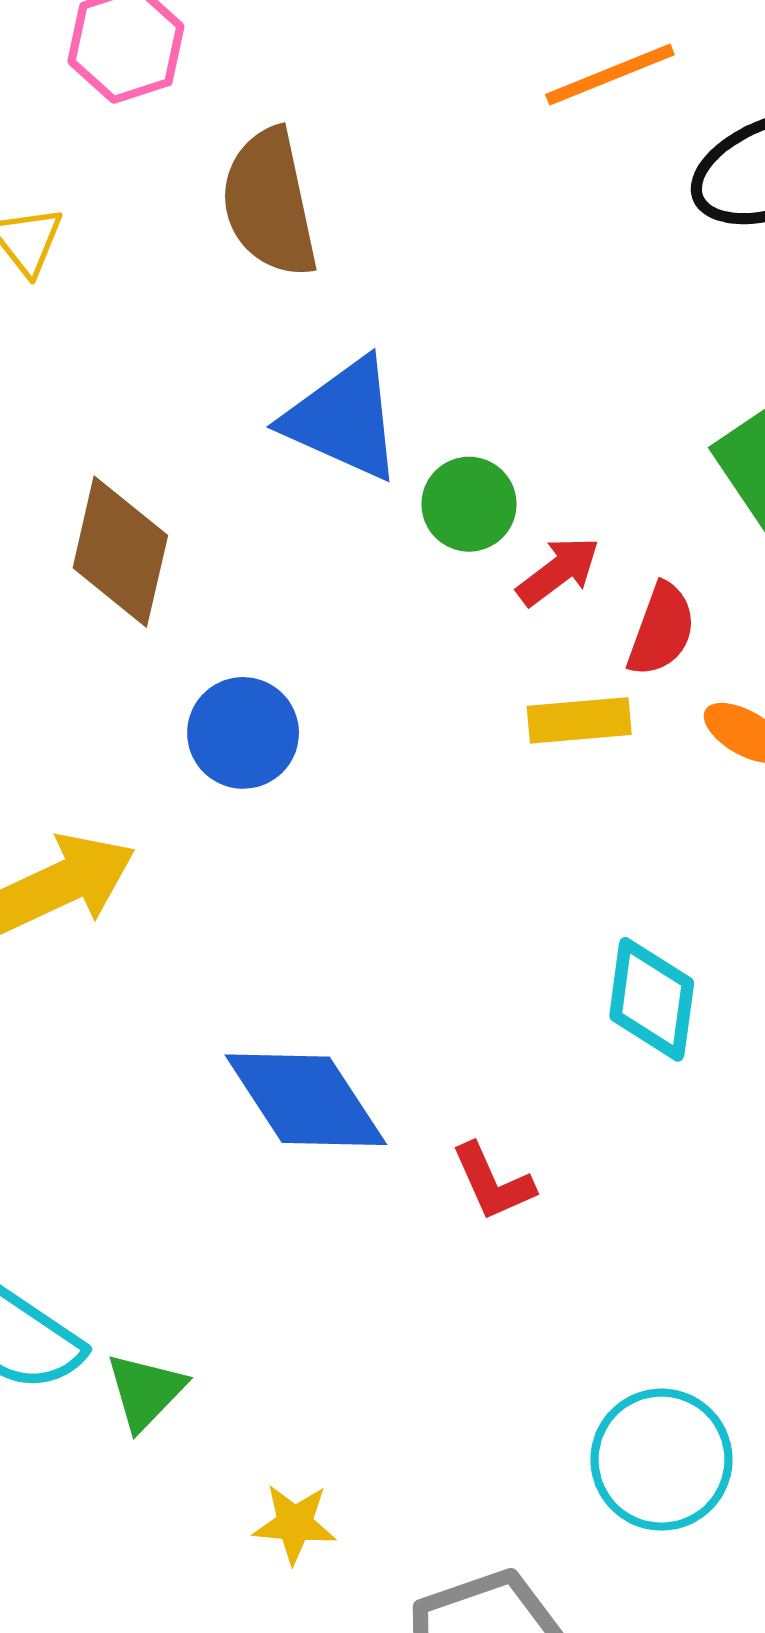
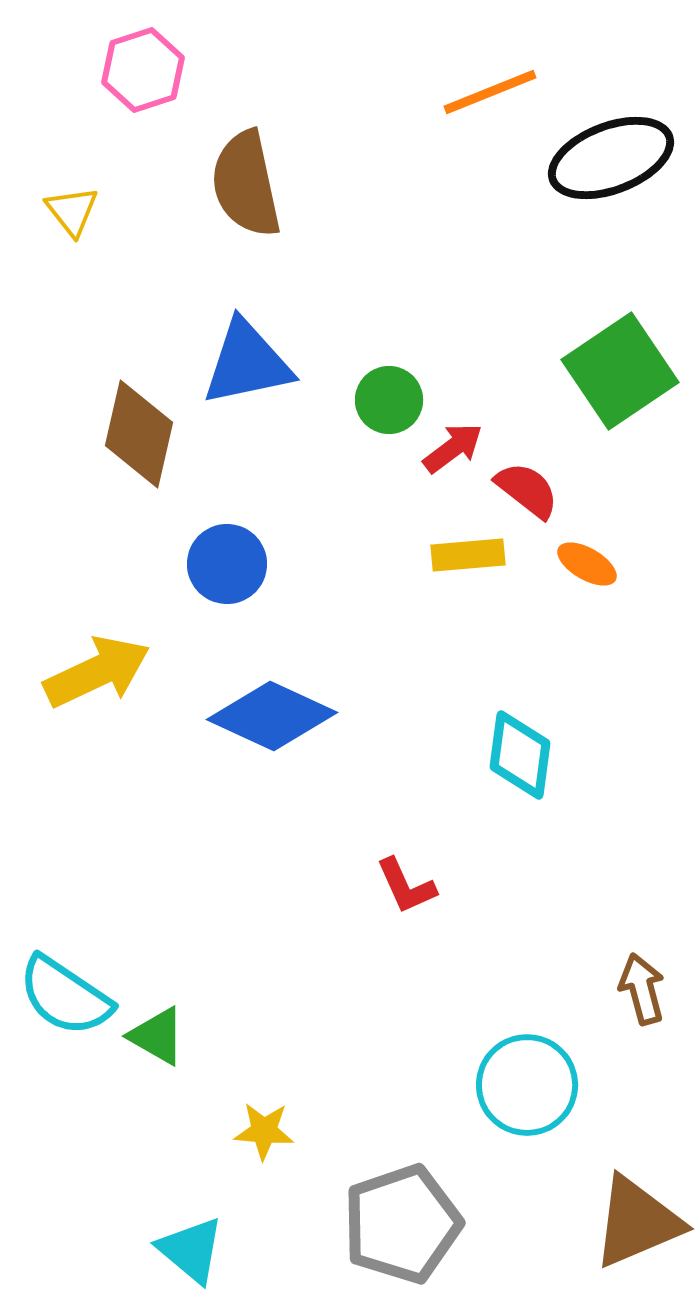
blue triangle: (343, 419) -> (247, 363), moved, turned -36
red semicircle: (661, 630) -> (527, 490), turned -72
blue diamond: (306, 1100) -> (272, 716), moved, turned -32
green triangle: (145, 1391) -> (157, 1036), turned -44

